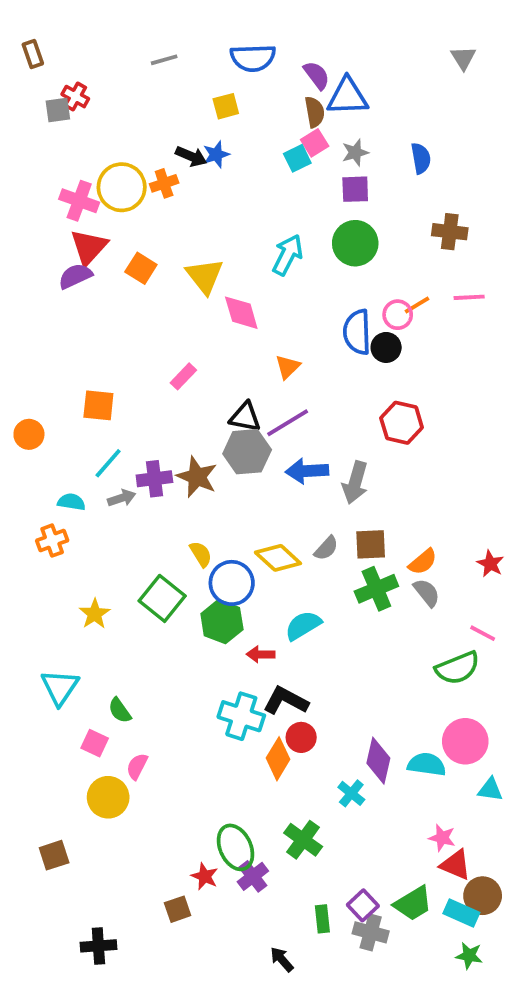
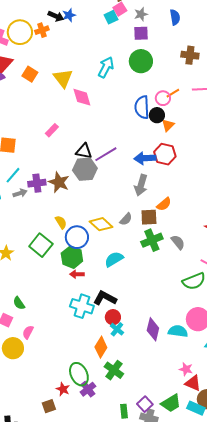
orange triangle: (288, 367) -> (168, 125), moved
blue arrow: (307, 471) -> (145, 158), moved
orange semicircle: (423, 562) -> (164, 204), moved
red arrow: (261, 654) -> (77, 274), moved
orange diamond: (278, 759) -> (101, 347), moved
cyan cross: (351, 793) -> (117, 329), moved

